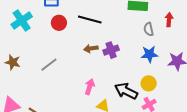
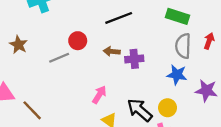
black line: (90, 20) -> (119, 18), turned -50
red circle: (59, 23) -> (78, 41), moved
gray semicircle: (149, 29) -> (183, 46), size x1.5

